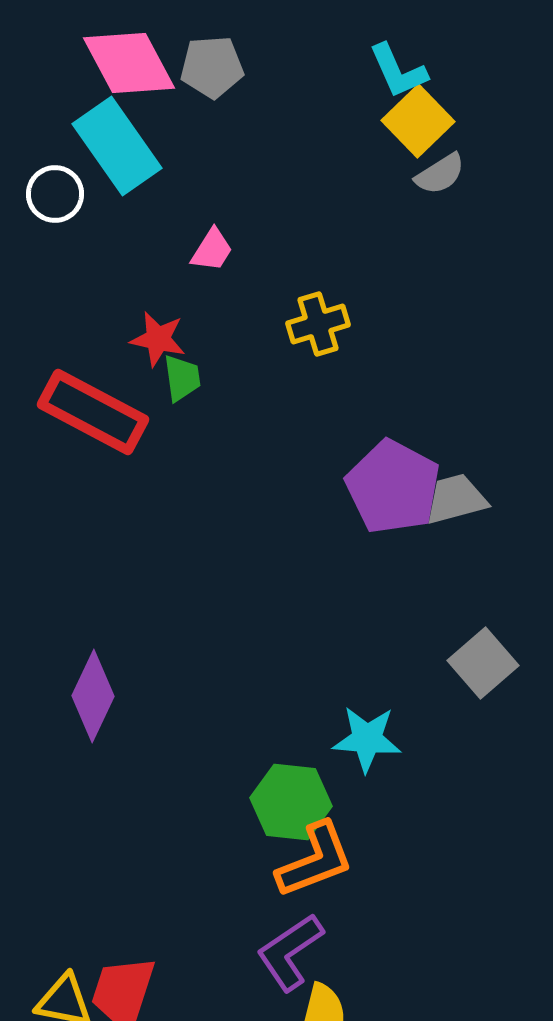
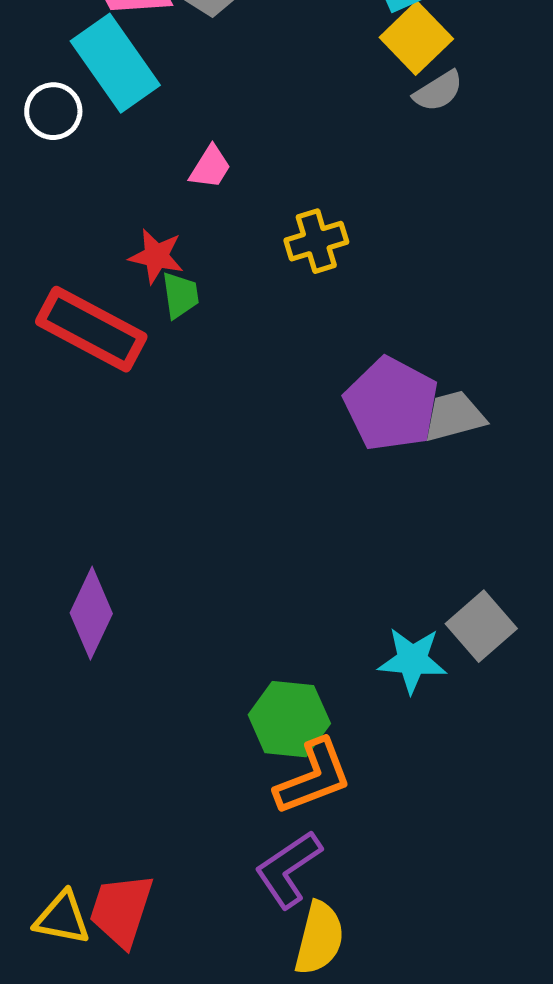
gray square: (483, 663) -> (481, 626), moved
cyan star: (367, 739) -> (412, 660), moved

